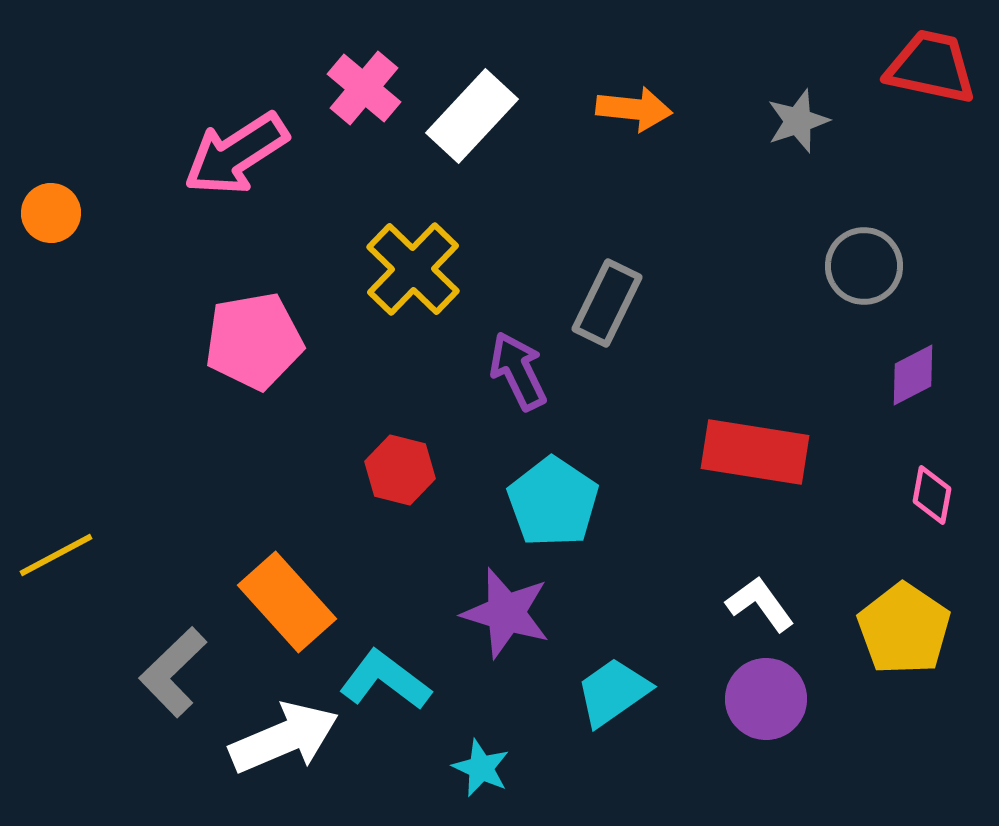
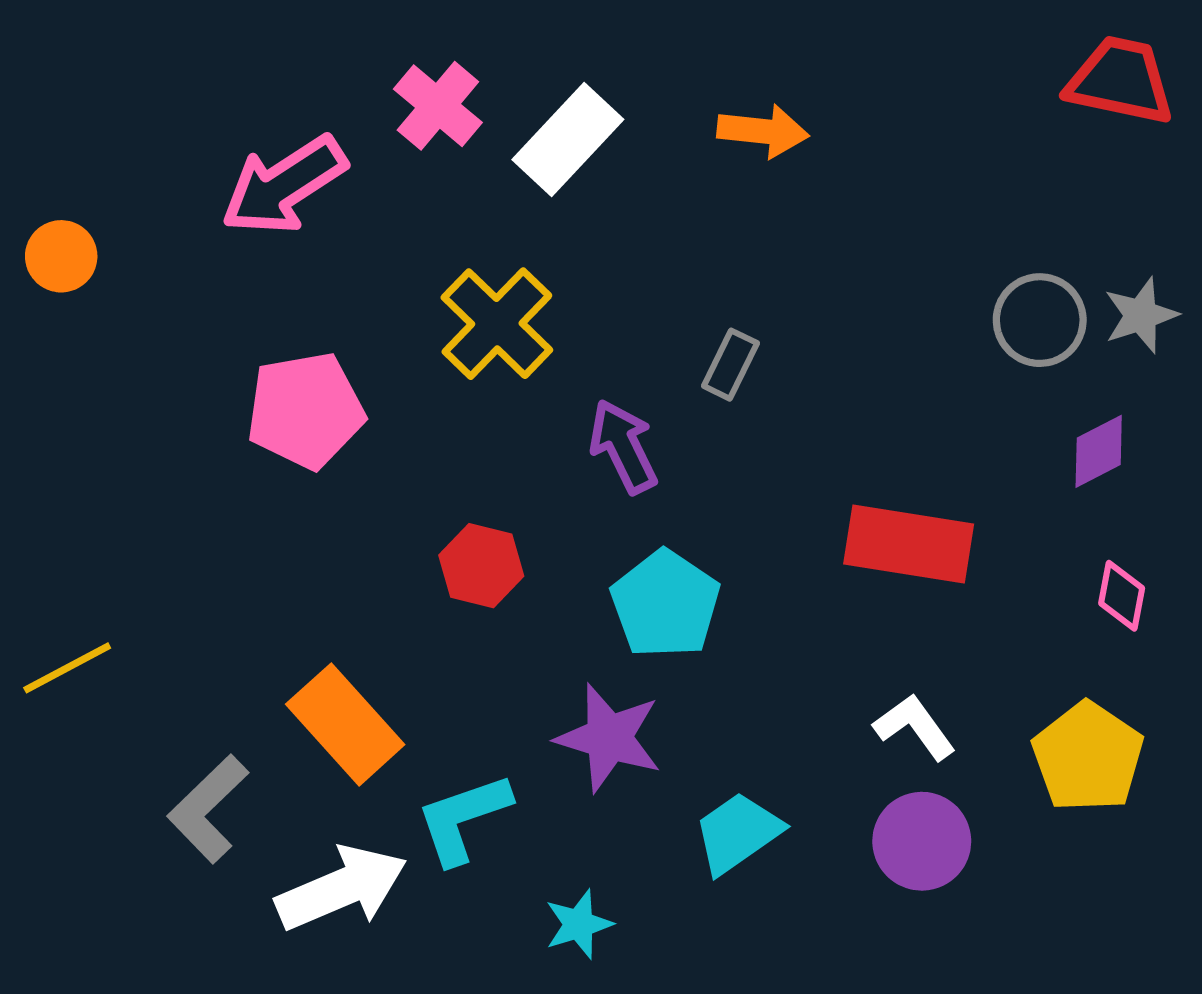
gray star: (798, 121) -> (1141, 315), moved
gray rectangle: (607, 303) -> (730, 365), size x0.7
cyan L-shape: (385, 680) -> (463, 818), turned -56
cyan star: (481, 768) -> (579, 924), turned 30

